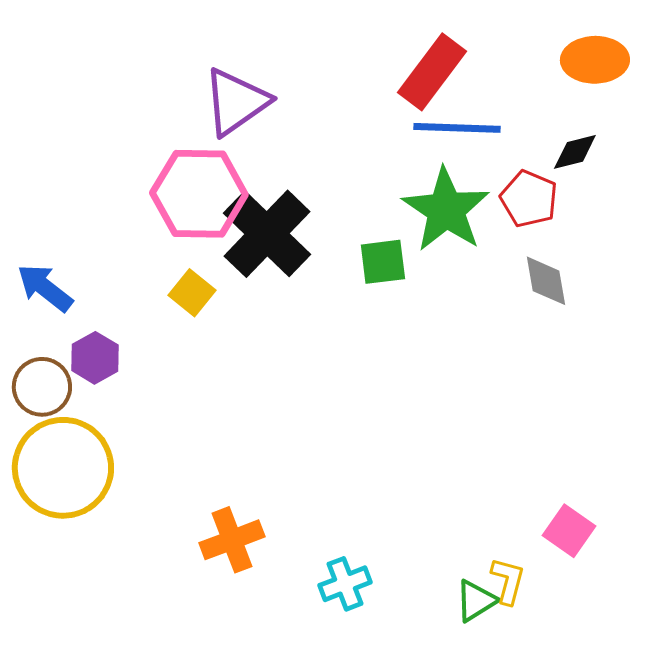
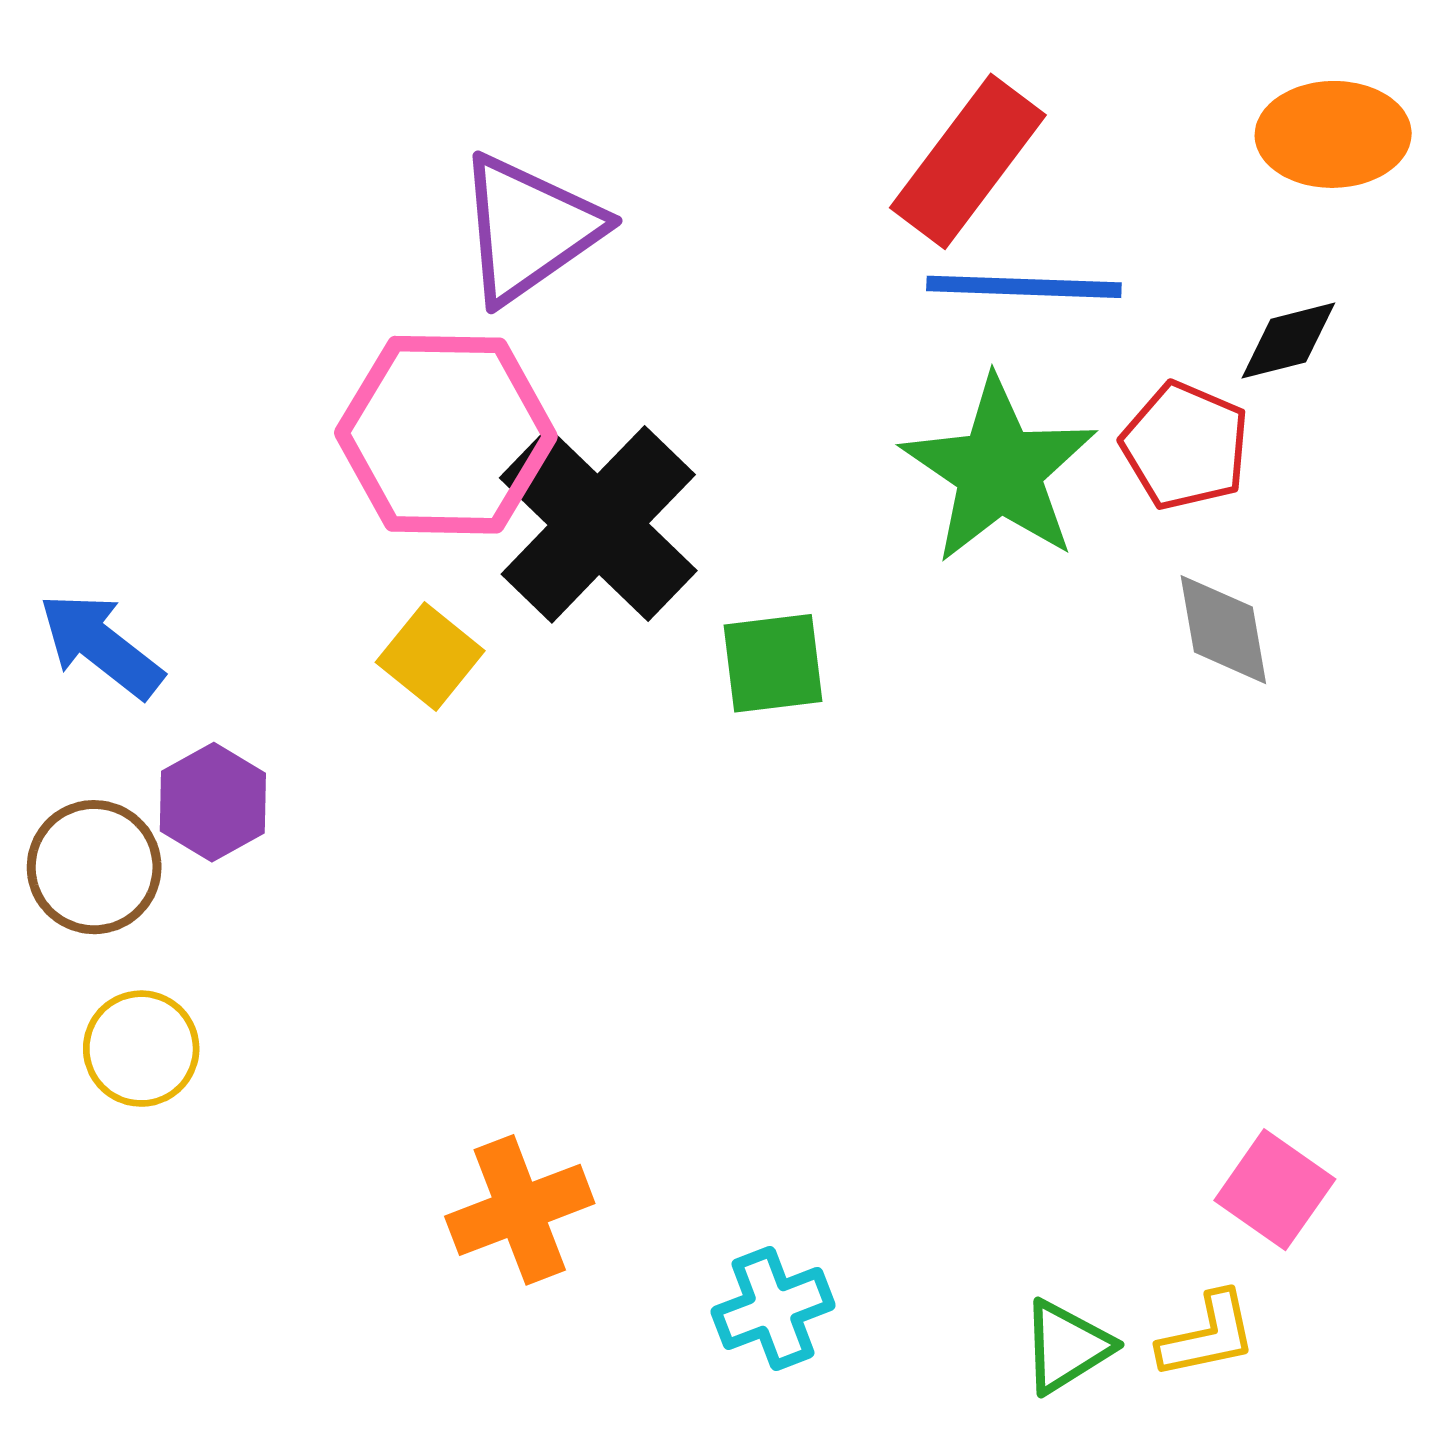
green square: (383, 262) -> (773, 663), moved
yellow circle: (63, 468) -> (141, 1049), size x0.5
yellow L-shape: (508, 581) -> (1208, 1335), moved, turned 63

